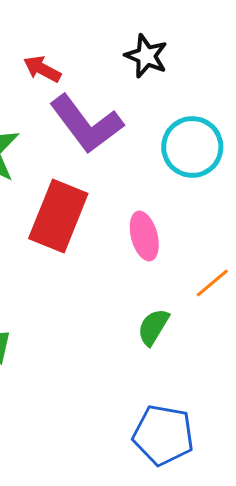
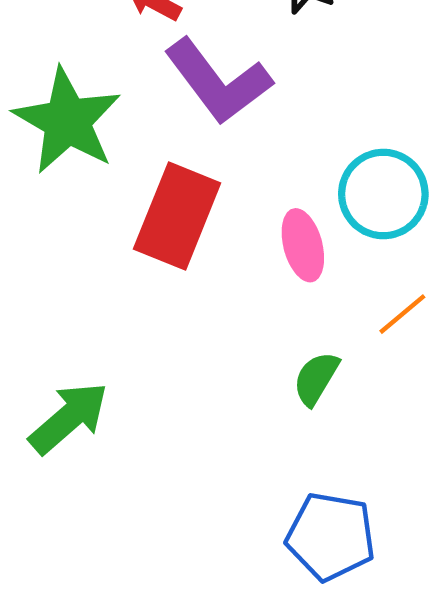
cyan circle: (192, 147) -> (383, 194), moved

